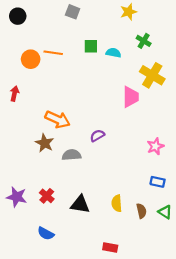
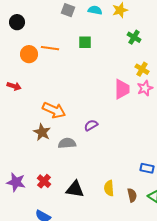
black circle: (18, 16) -> (17, 22), moved
cyan semicircle: (113, 53) -> (95, 10), moved
yellow cross: (152, 75) -> (142, 69), size x0.6
red arrow: (14, 94) -> (14, 86), turned 96
pink star: (155, 146) -> (145, 88), moved

